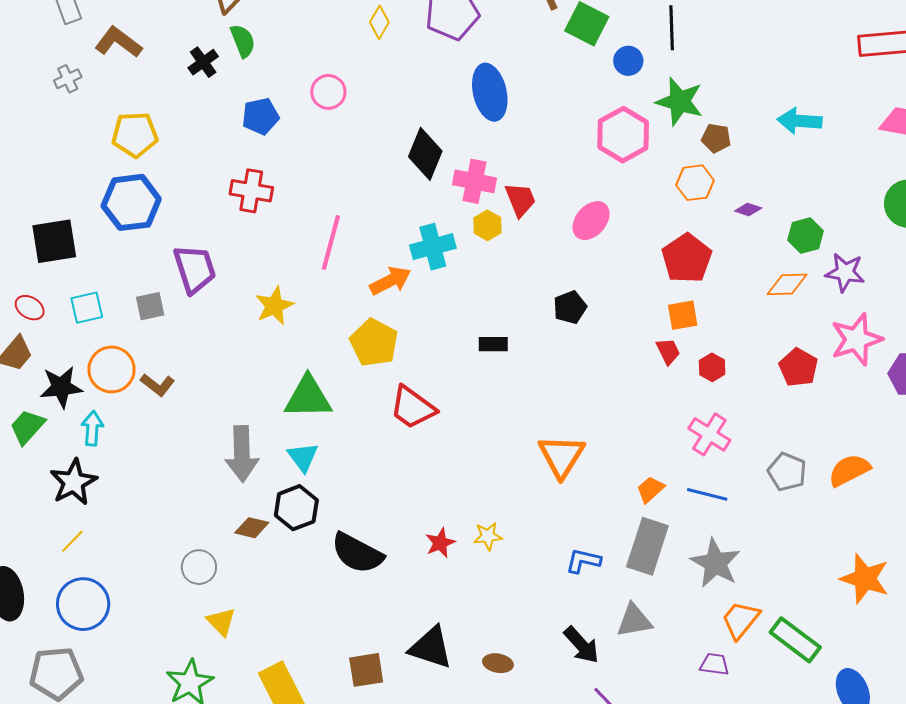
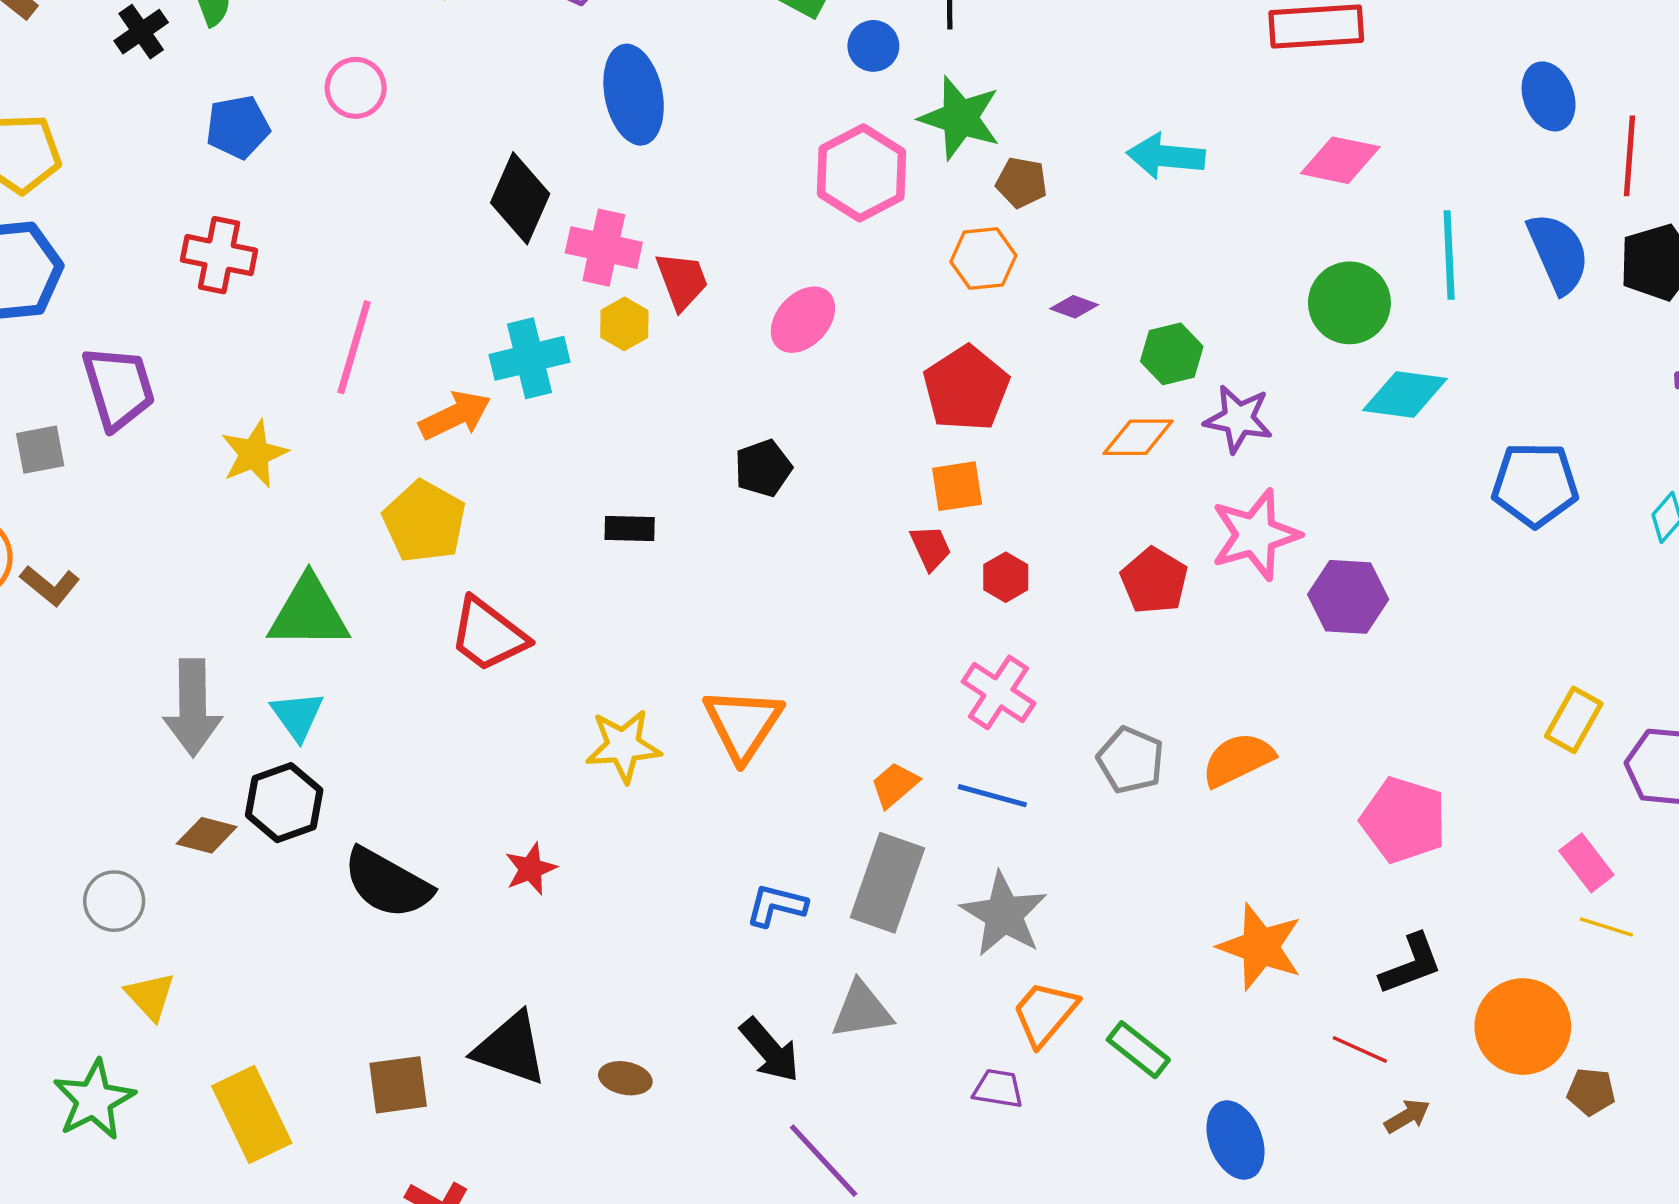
yellow star: (488, 536) -> (623, 746), moved, size x1.5
green rectangle: (795, 640) -> (1138, 1050), size x0.7

